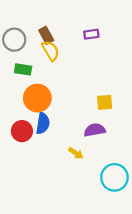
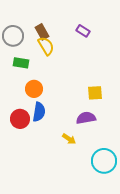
purple rectangle: (91, 34) -> (83, 31), turned 40
orange circle: (37, 98) -> (34, 89), size x0.7

